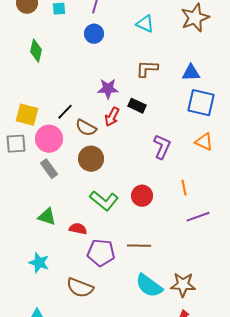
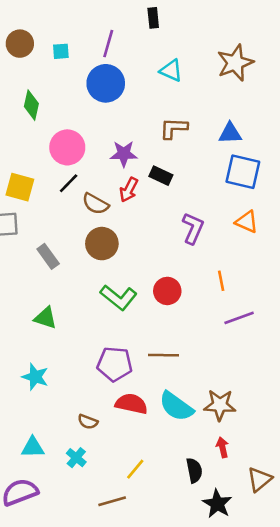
blue circle: (94, 34) -> (106, 83), size x1.5
pink circle: (49, 139) -> (67, 147), moved
red semicircle: (78, 229) -> (131, 404), moved, size x1.4
brown semicircle: (80, 288) -> (88, 422), moved, size x0.6

